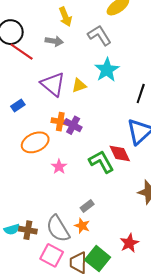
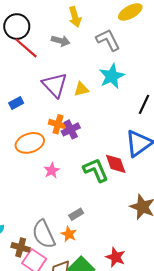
purple cross: (73, 125) -> (71, 129), turned 30
brown cross: (28, 230) -> (21, 247), moved
red star: (129, 243) -> (116, 257), turned -30

